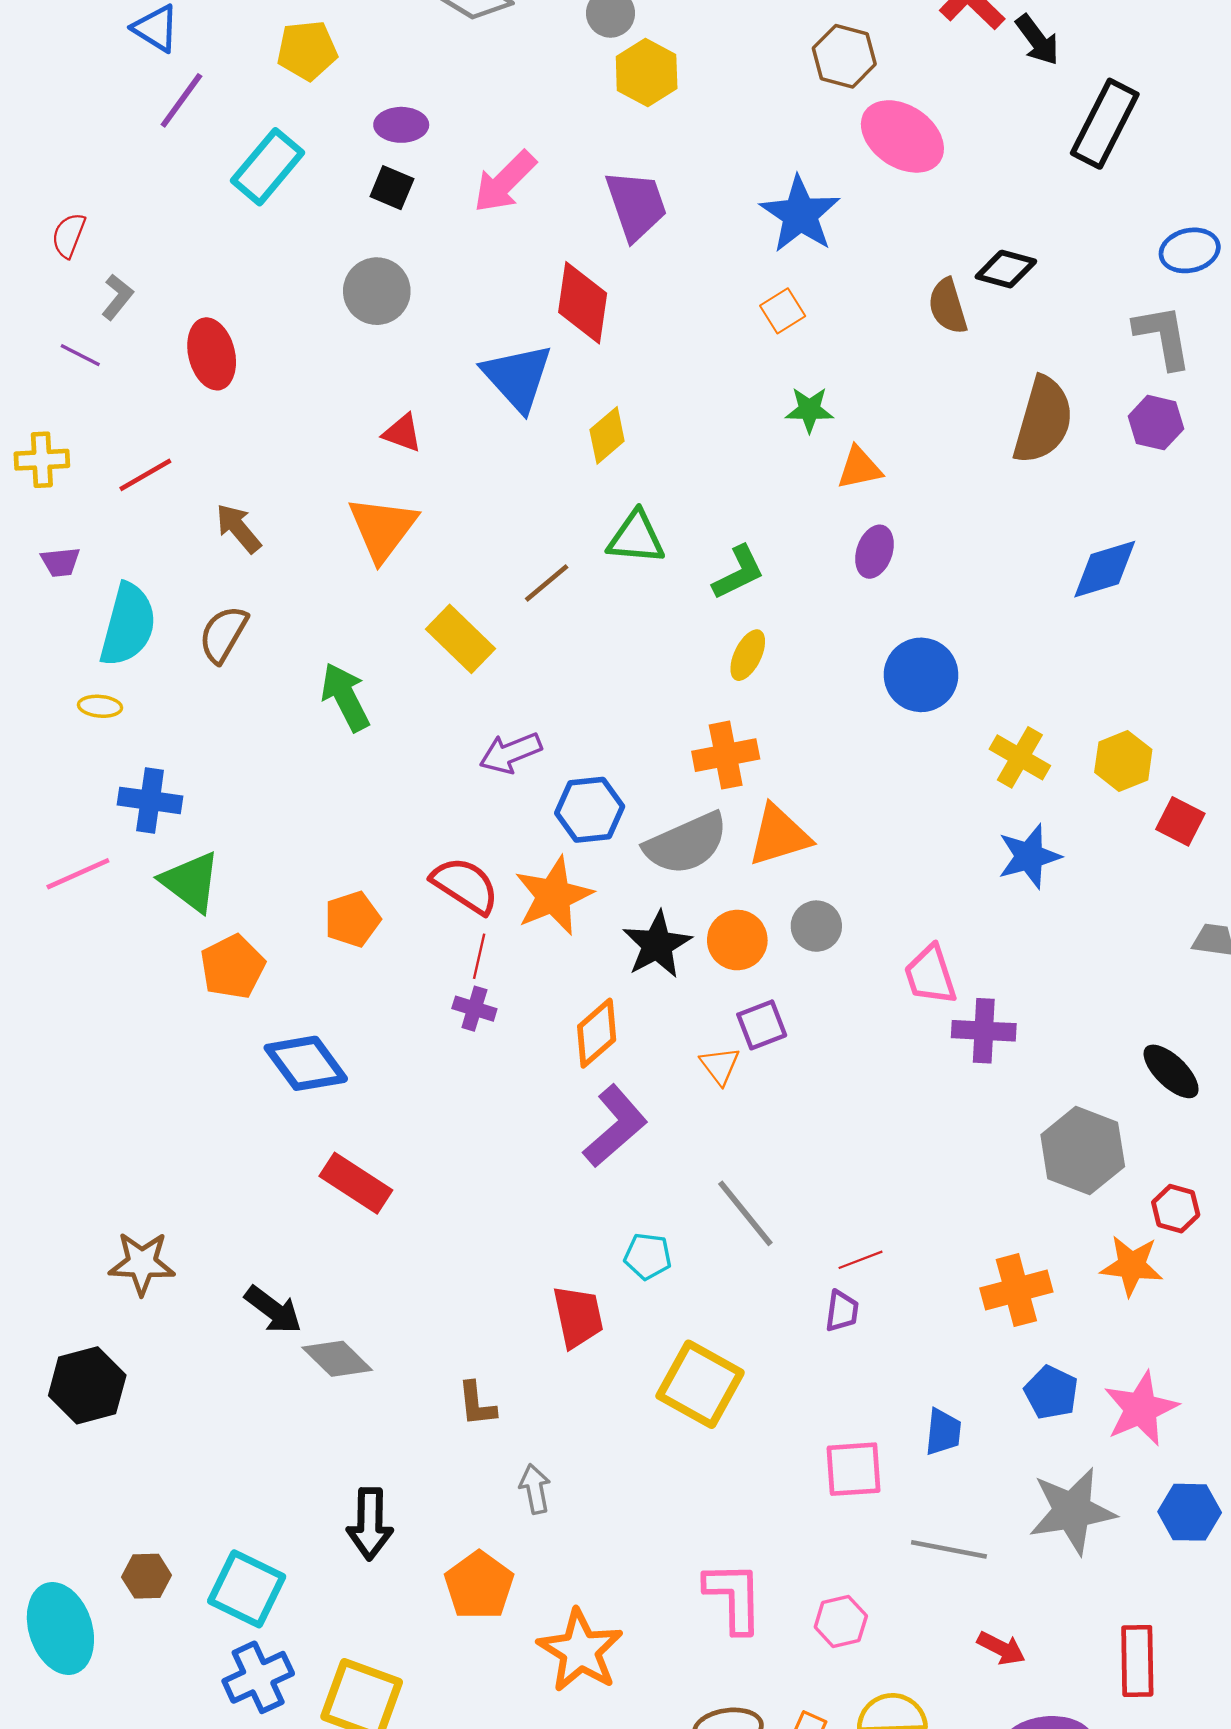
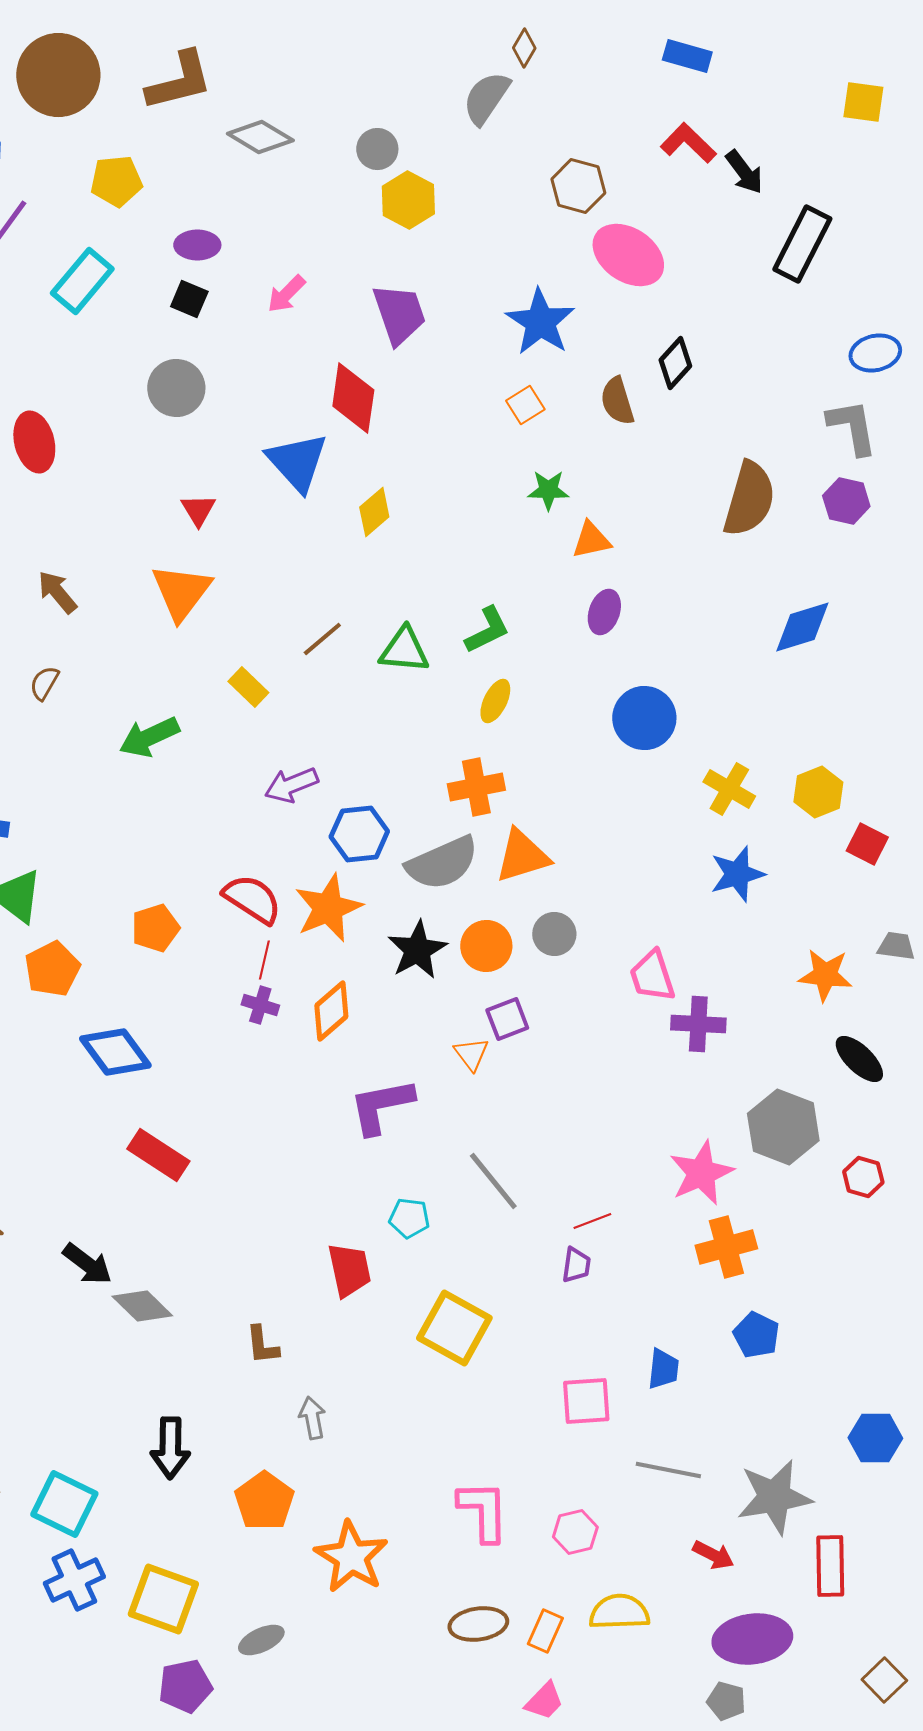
pink arrow: (505, 182) -> (286, 294), size x0.7
black diamond: (1006, 269) -> (675, 363), moved, turned -63
brown semicircle: (948, 306) -> (617, 401), moved
red triangle: (402, 433) -> (198, 510), turned 39
green triangle: (636, 538) -> (404, 650), moved
brown semicircle: (223, 634) -> (44, 683), size x0.7
yellow rectangle: (461, 639) -> (248, 687), size x0.7
green arrow: (345, 697) -> (149, 737), turned -88
orange diamond: (597, 1033) -> (331, 1011), moved
purple L-shape: (615, 1126) -> (381, 1106), turned -150
orange star: (1132, 1266) -> (825, 975), moved
pink star: (1141, 1409) -> (701, 1173), moved
gray star: (1072, 1511) -> (774, 1497), moved

